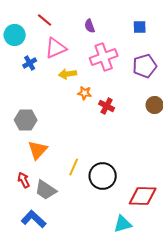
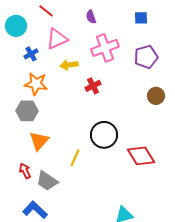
orange star: (85, 93) -> (36, 84), moved, size x1.6
red cross: (107, 106) -> (93, 86), moved, turned 35
black circle: (103, 176) -> (104, 135), moved
red diamond: (143, 196) -> (141, 156), moved, turned 56

